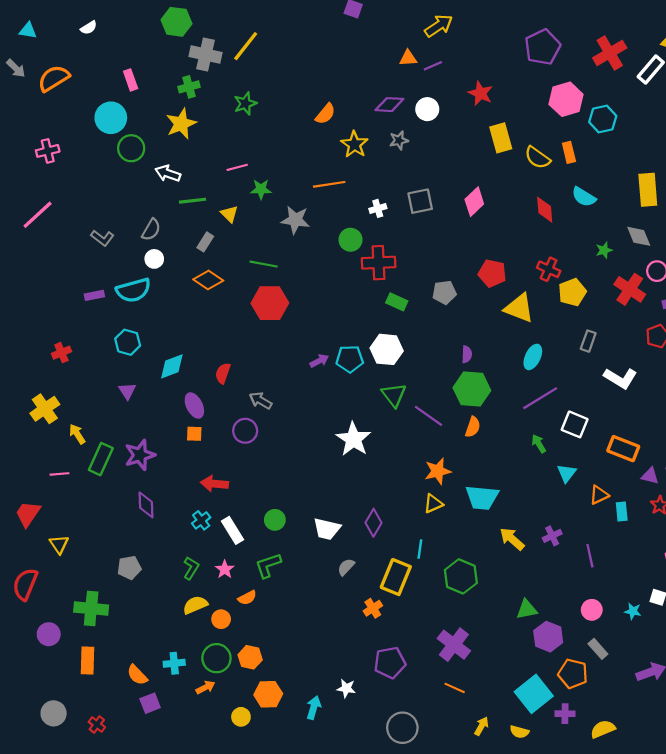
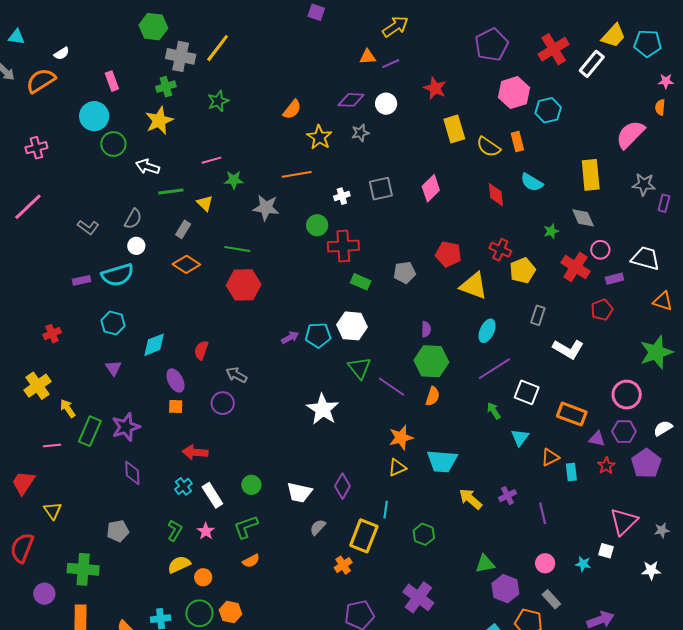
white semicircle: (89, 28) -> (62, 53), moved
green hexagon: (461, 576) -> (424, 534), size x0.7
orange semicircle: (247, 598) -> (251, 561), moved

